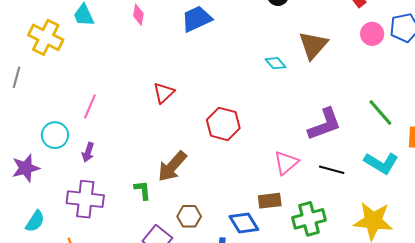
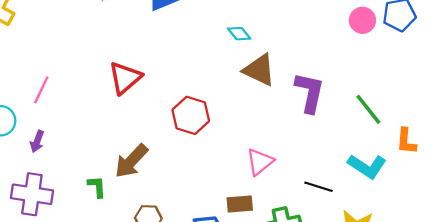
brown triangle: (313, 45) -> (259, 70), moved, turned -48
cyan diamond: (275, 63) -> (239, 34), moved
red triangle: (164, 93) -> (125, 78), size x1.4
purple L-shape: (325, 124) -> (310, 92), moved, turned -60
black line: (332, 170) -> (318, 187), moved

